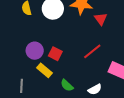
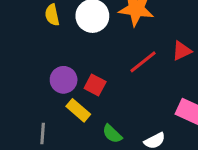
red triangle: (101, 19) -> (182, 51), moved, turned 40
red line: (92, 51) -> (143, 62), moved

